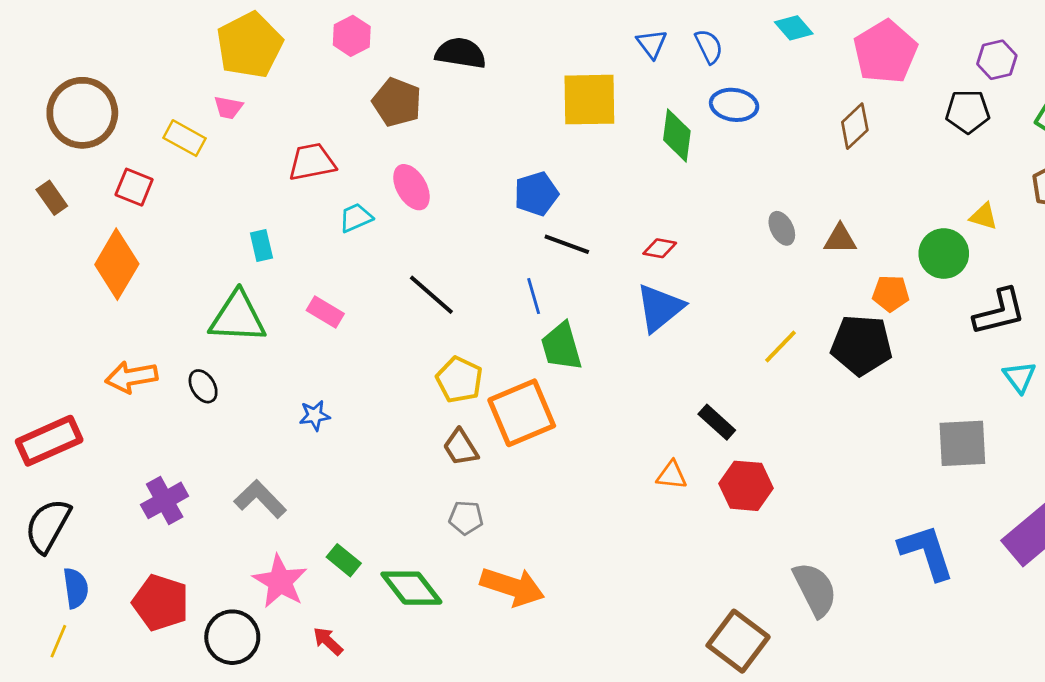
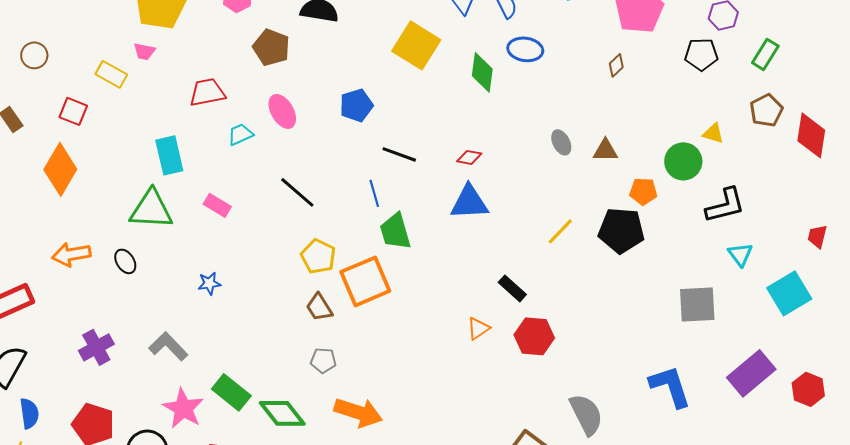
yellow square: (589, 100) -> (416, 45), turned 33
brown circle: (82, 113) -> (34, 55), size x0.5
brown diamond: (855, 126) -> (616, 65), size x0.7
blue pentagon: (536, 194) -> (356, 105), moved
cyan rectangle: (261, 246) -> (169, 155), size x1.6
blue triangle: (660, 308) -> (469, 202), turned 36
orange triangle: (672, 475) -> (478, 328), turned -40
green rectangle: (344, 560) -> (231, 392), size x1.5

